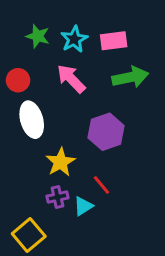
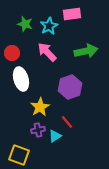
pink rectangle: (114, 41) -> (72, 14), moved
yellow square: (29, 235) -> (19, 155), turned -30

